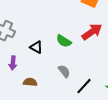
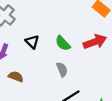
gray semicircle: (64, 71) -> (62, 69), moved

